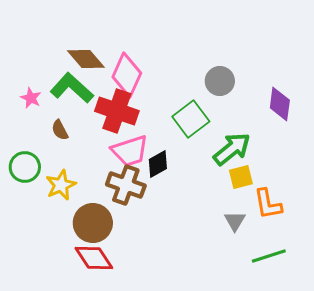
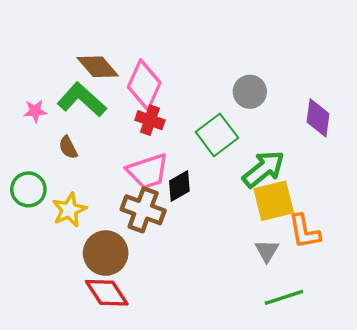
pink star: (31, 98) -> (35, 111), turned -30
red cross: (117, 111) -> (150, 120), moved, size x0.6
yellow square: (241, 177) -> (274, 201), size x1.5
green line: (269, 256) -> (284, 297), moved

